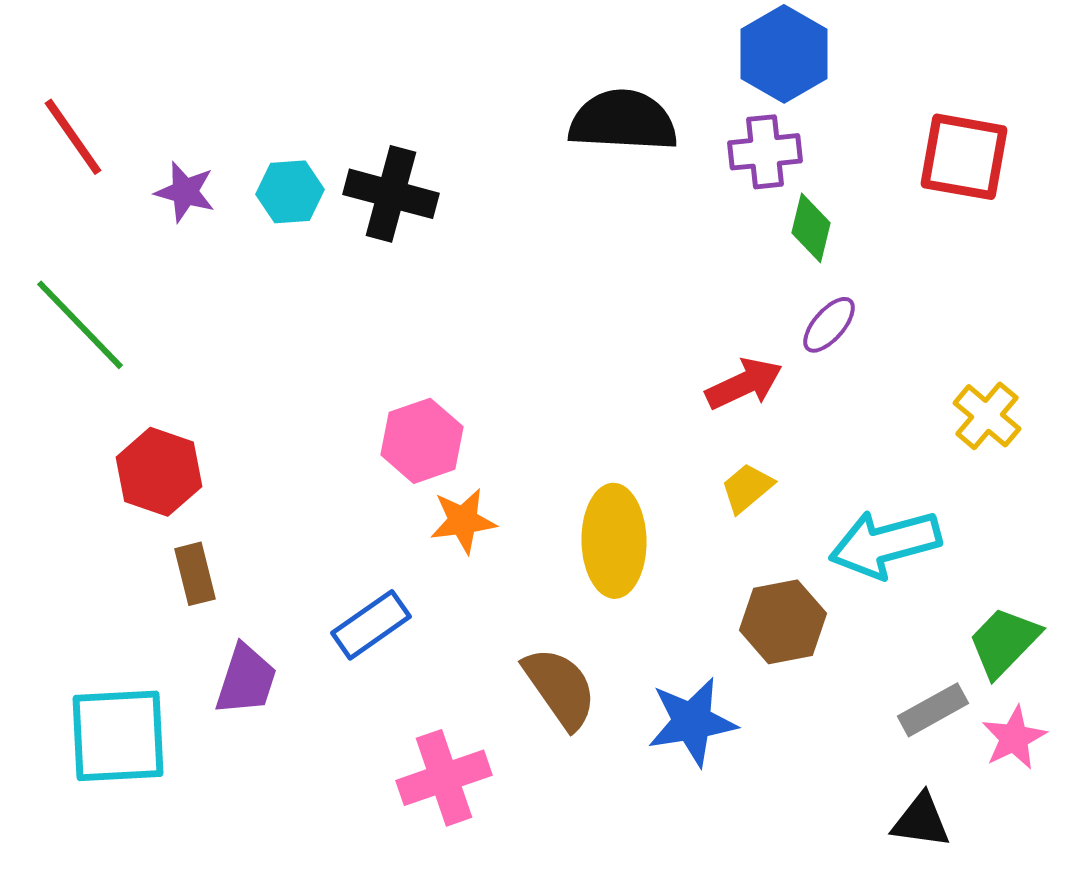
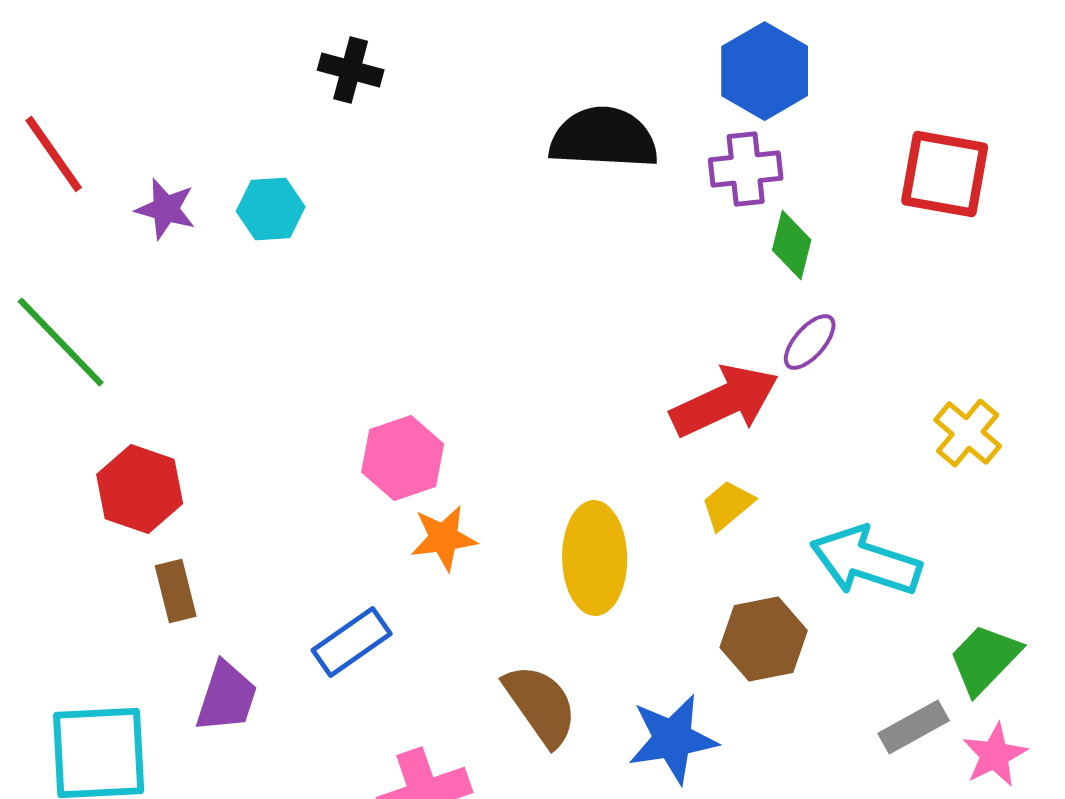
black cross: (391, 194) -> (351, 70), moved, size x0.7
red arrow: (744, 384) -> (725, 401), size x1.4
cyan arrow: (885, 544) -> (866, 561), turned 33

